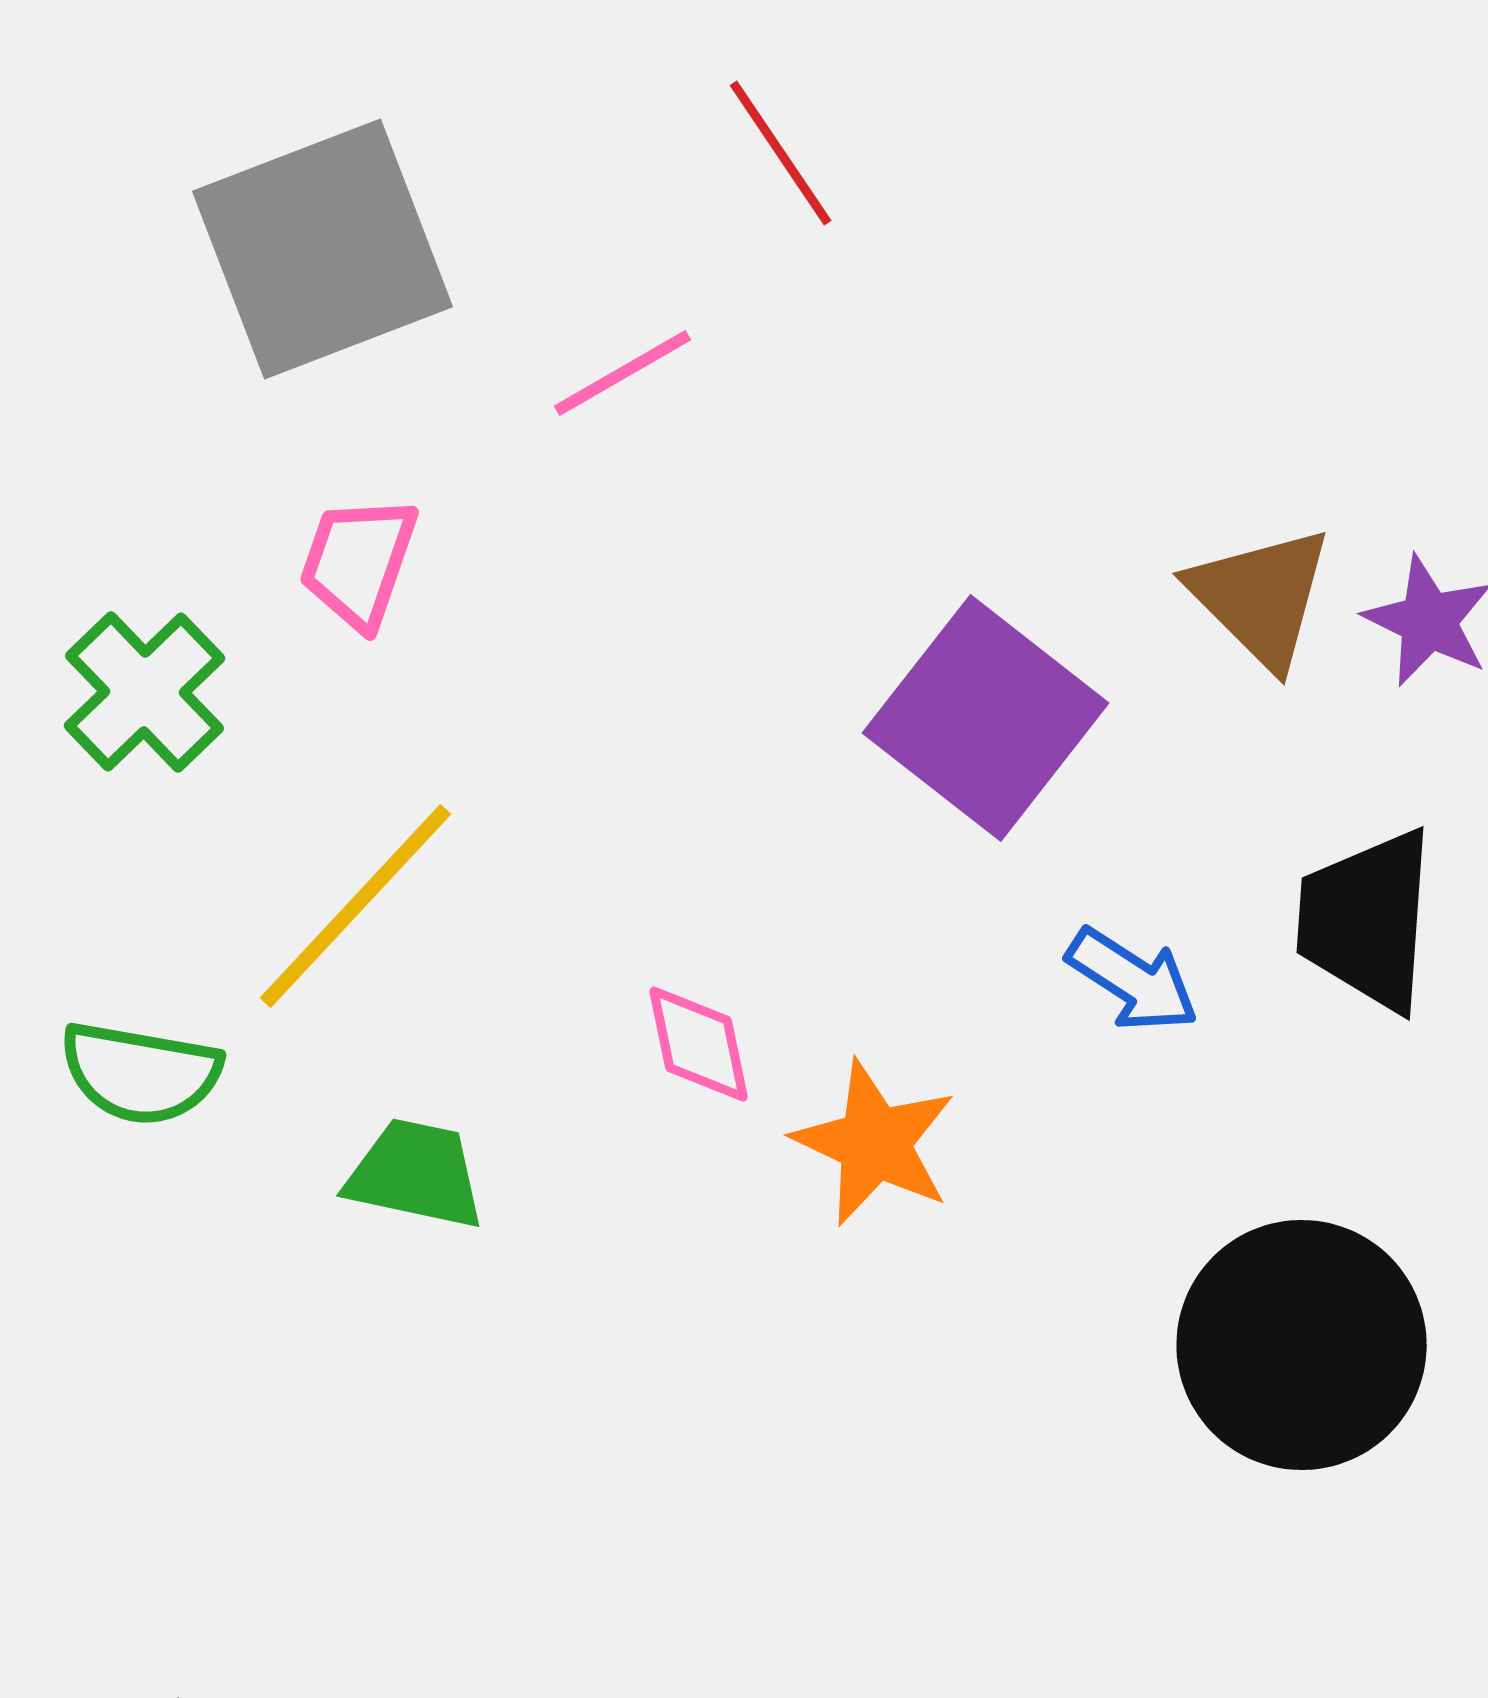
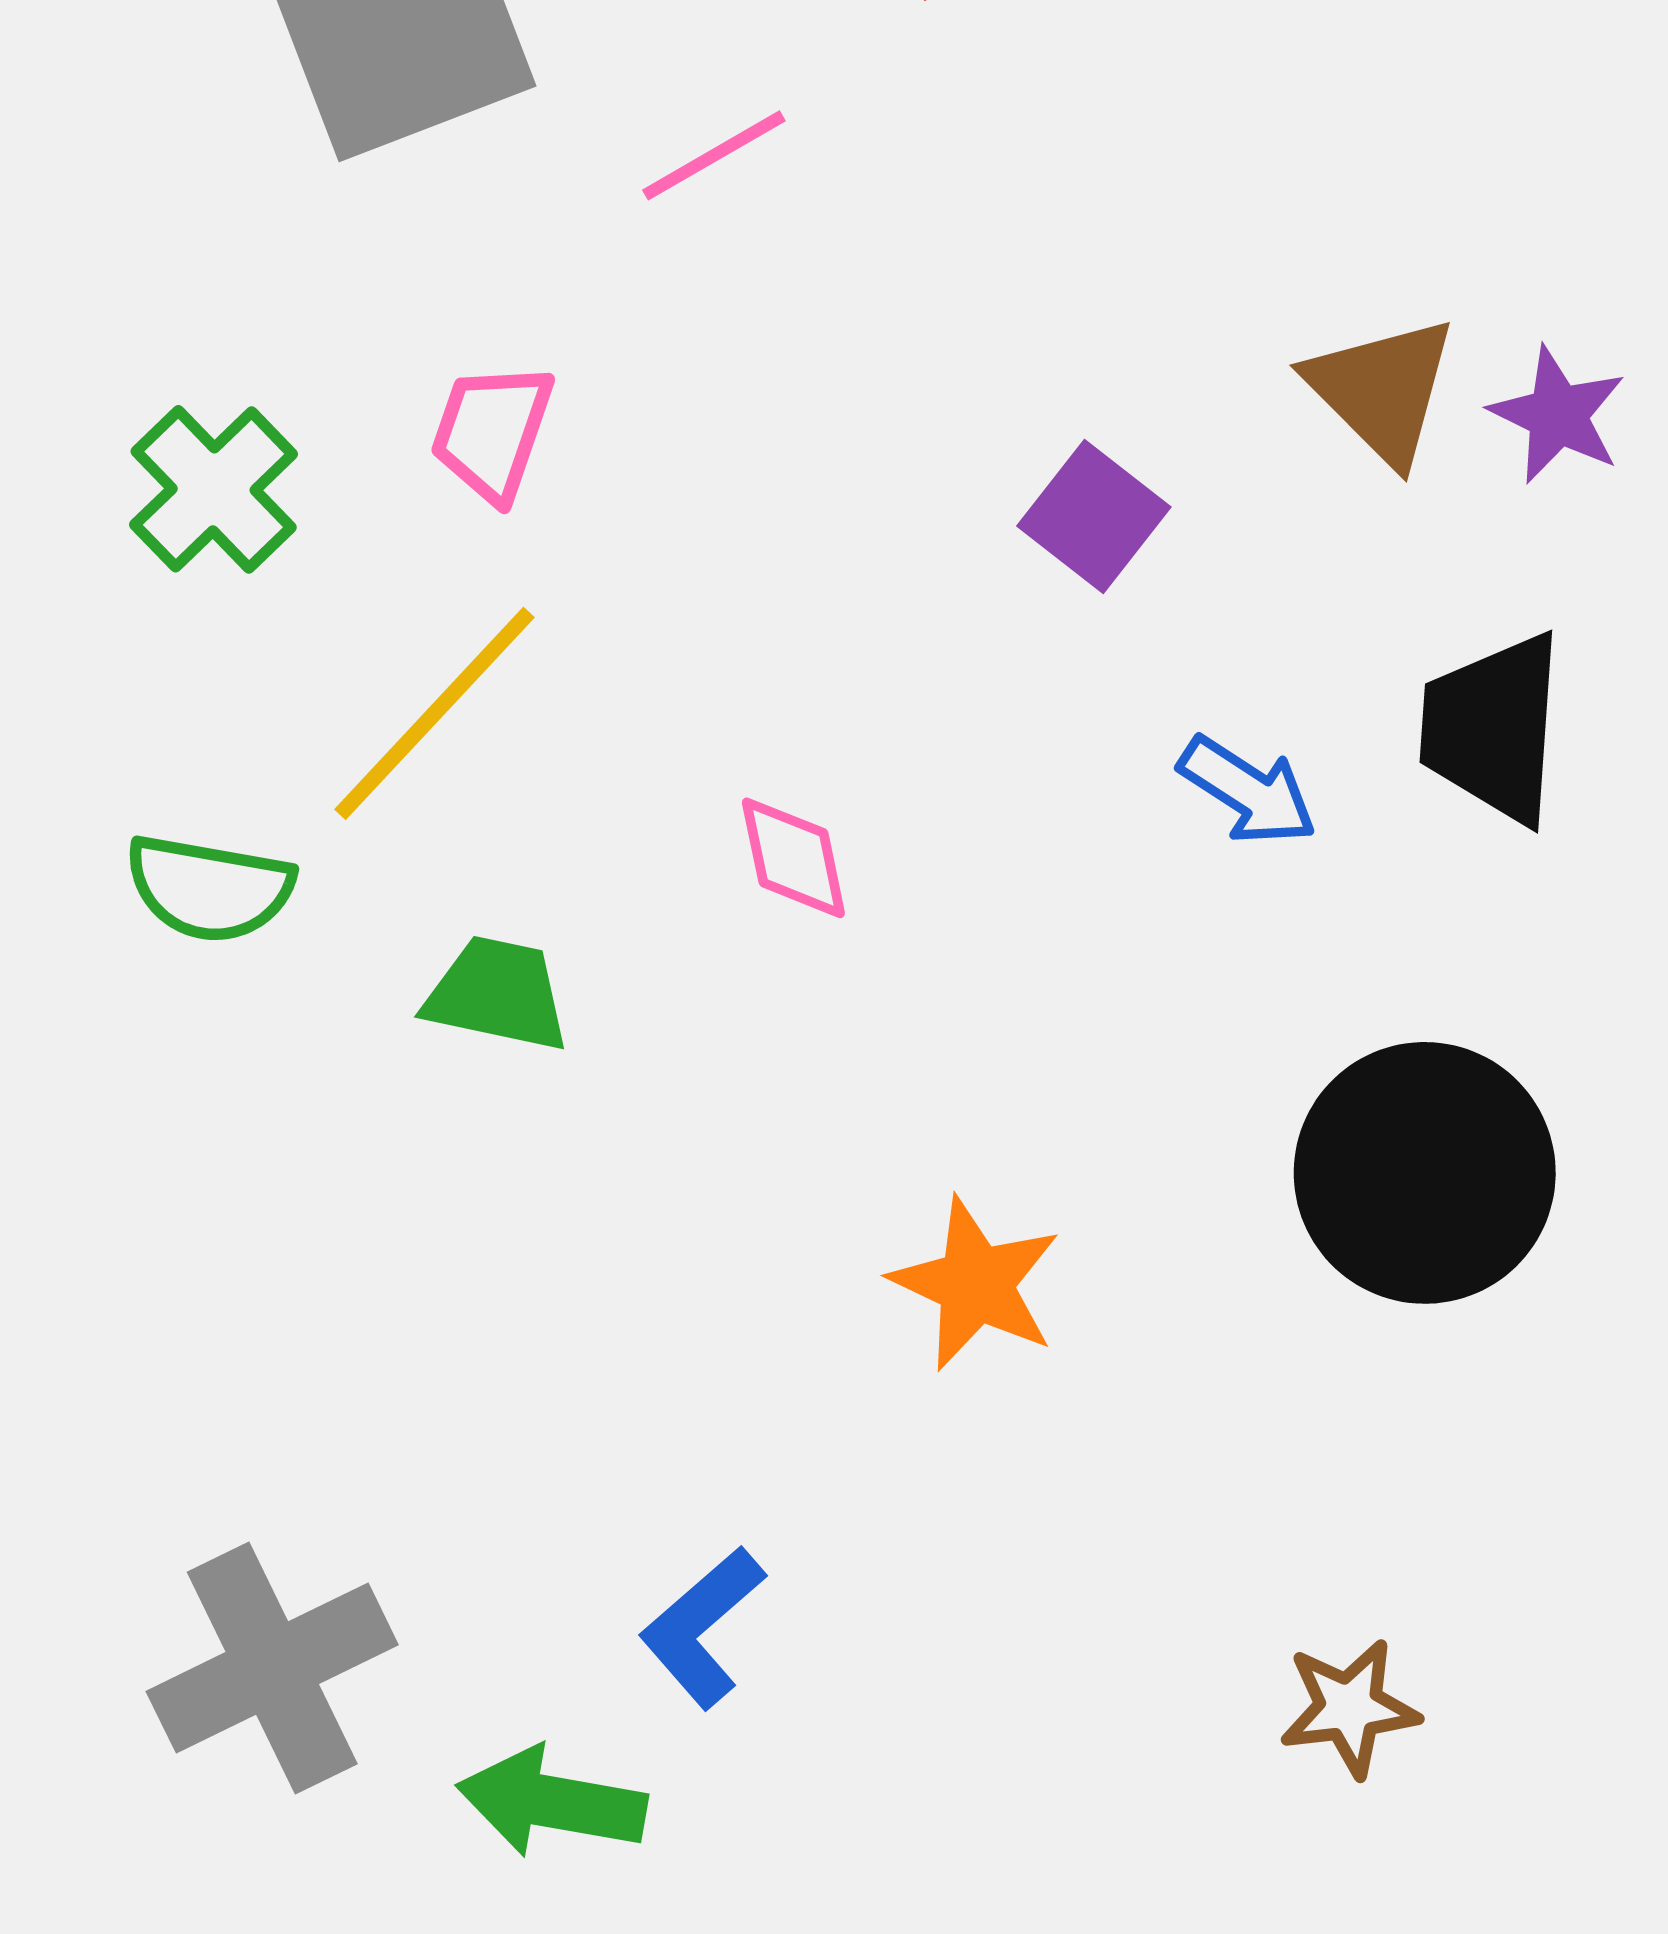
pink trapezoid: (359, 562) -> (492, 432), moved
purple square: (986, 718) -> (1094, 517), size x0.6
orange star: (875, 1143) -> (976, 1284), moved

